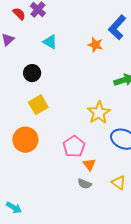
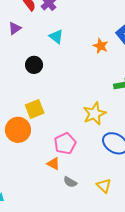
yellow square: (38, 105) -> (35, 109), moved
orange triangle: (89, 164) -> (53, 164), moved, turned -32

